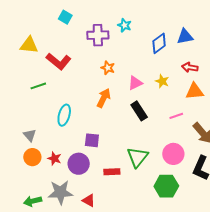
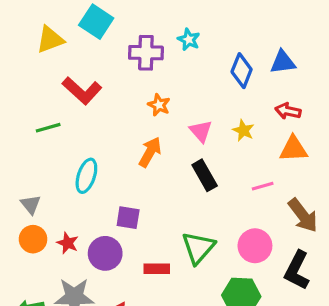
cyan square: (65, 17) -> (96, 22), size x1.5
blue diamond: (159, 43) -> (242, 71), turned -35
yellow triangle: (29, 45) -> (50, 40), moved, turned -30
pink triangle: (135, 83) -> (201, 131), turned -49

